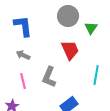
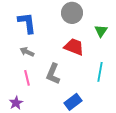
green triangle: (91, 28) -> (101, 31), moved
red trapezoid: (70, 50) -> (74, 47), turned -45

